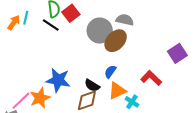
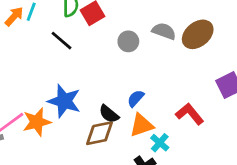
black line: (51, 25) -> (61, 41), moved
gray circle: (100, 31) -> (128, 41), size x0.6
brown ellipse: (116, 41) -> (198, 34), moved

